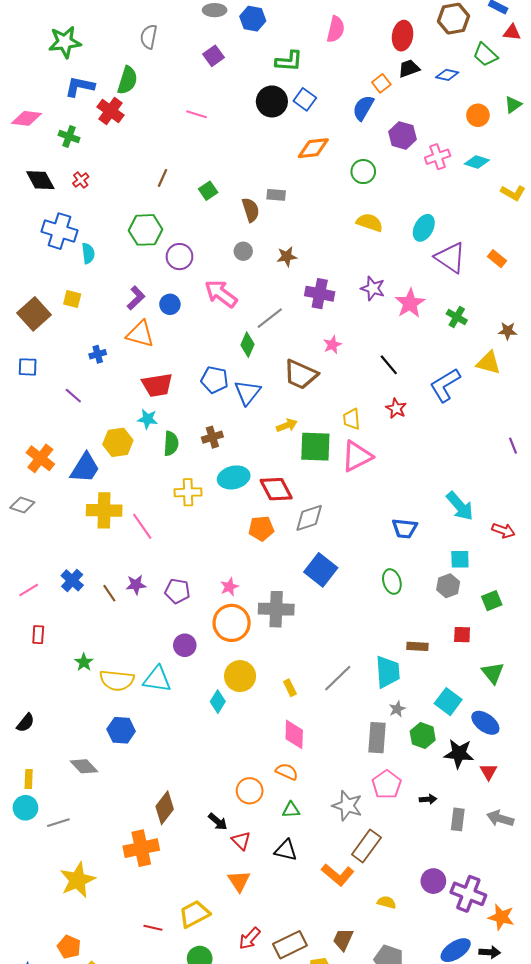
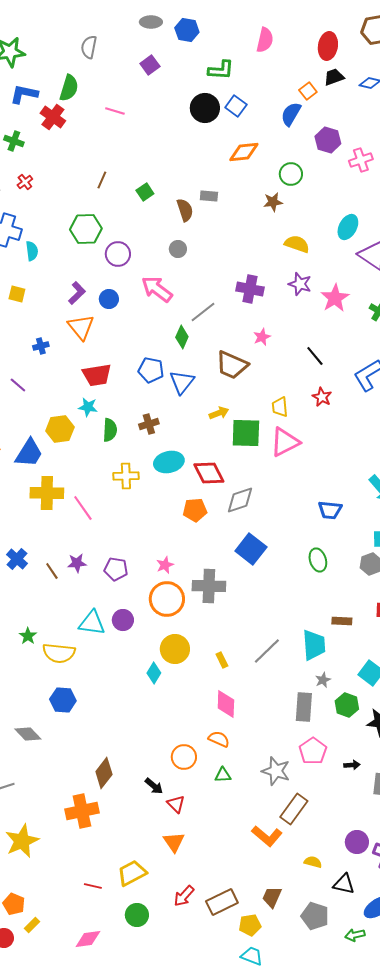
pink line: (196, 114) -> (115, 111), moved
yellow semicircle: (370, 223) -> (297, 244), moved
brown star: (287, 257) -> (273, 202), moved
orange triangle: (140, 334) -> (81, 327), turned 36
cyan triangle: (157, 679) -> (92, 623), moved
black triangle: (286, 850) -> (344, 884), moved

